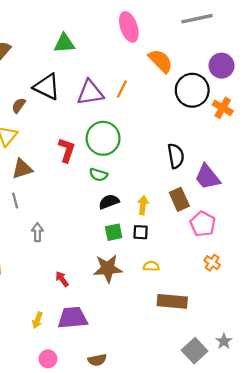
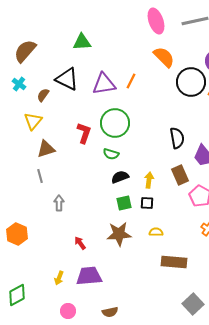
pink ellipse: (129, 27) -> (156, 21), moved

